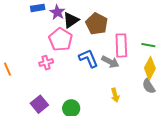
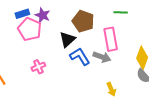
black triangle: (71, 20) -> (67, 39), moved
pink pentagon: (61, 39) -> (30, 29), moved
green line: (148, 45) -> (121, 12), moved

